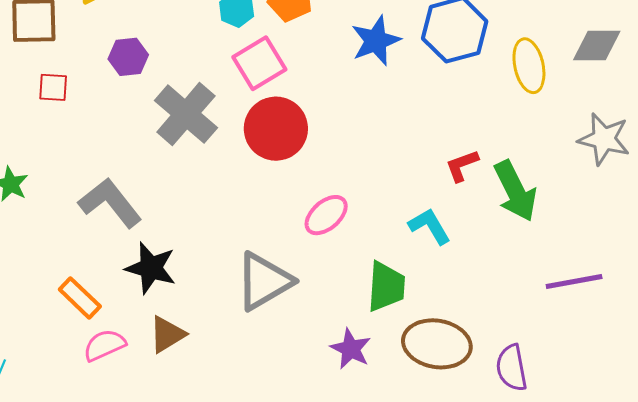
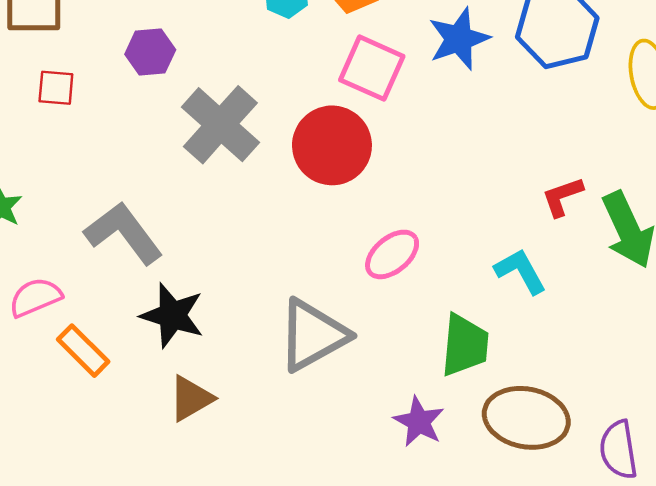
pink square: (259, 63) -> (372, 68), moved, turned -36
pink semicircle: (104, 345) -> (35, 297), moved

